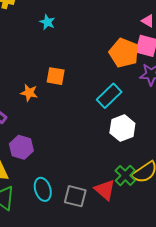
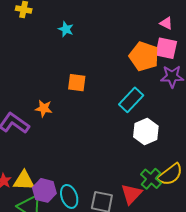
orange star: (29, 93) -> (44, 108), moved
purple hexagon: (21, 147) -> (44, 190), moved
red triangle: (105, 190) -> (131, 194), turned 35

